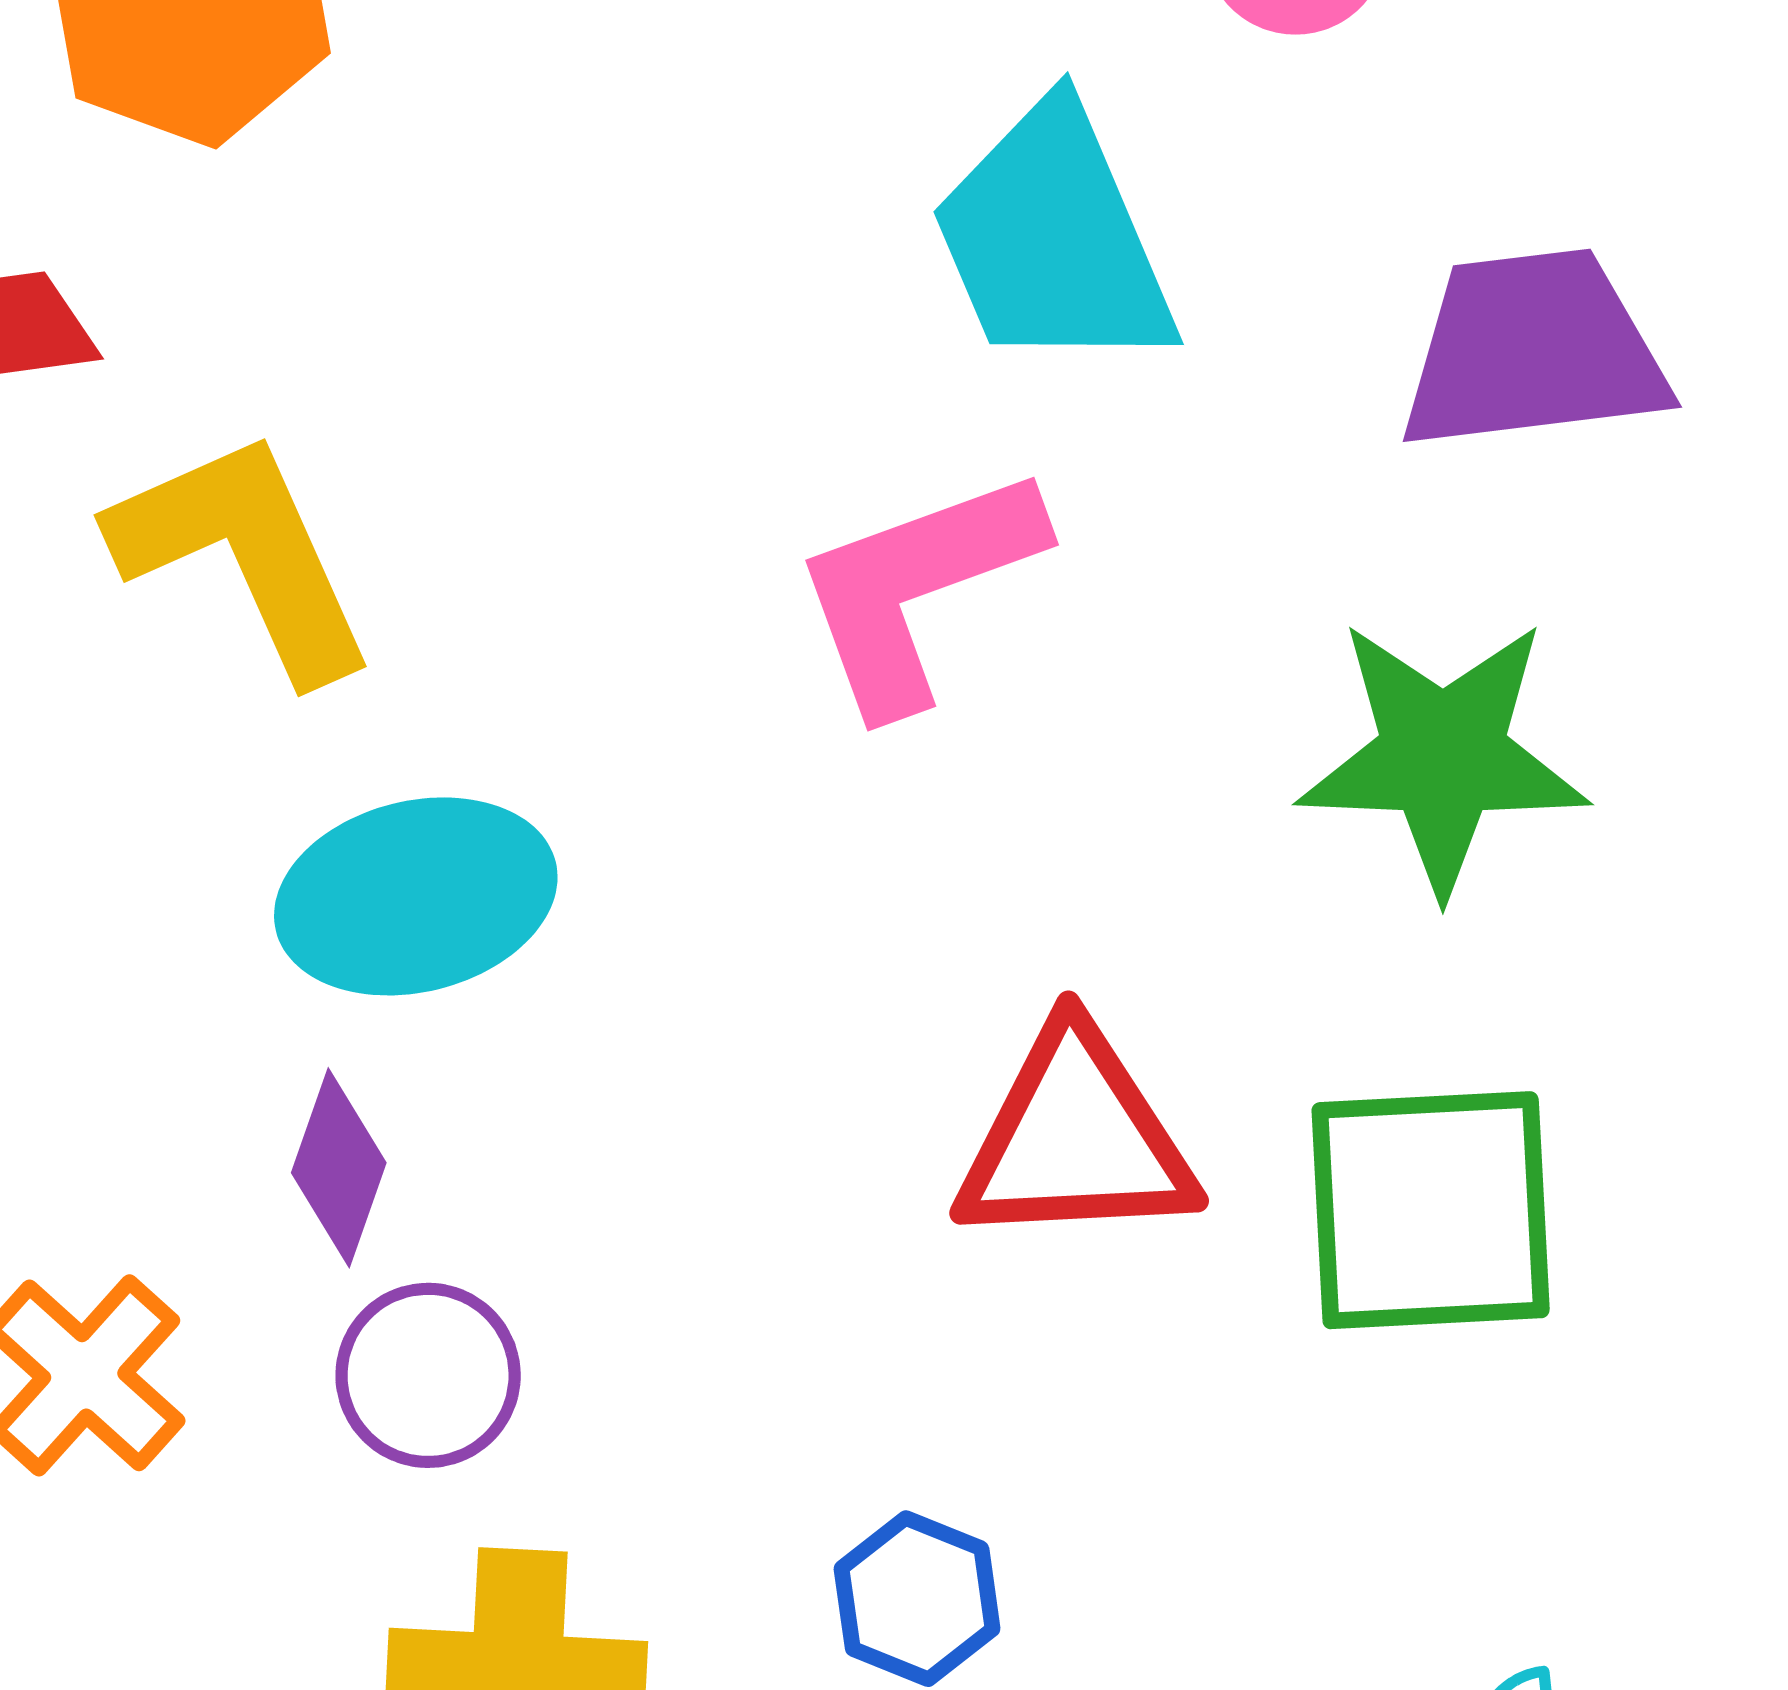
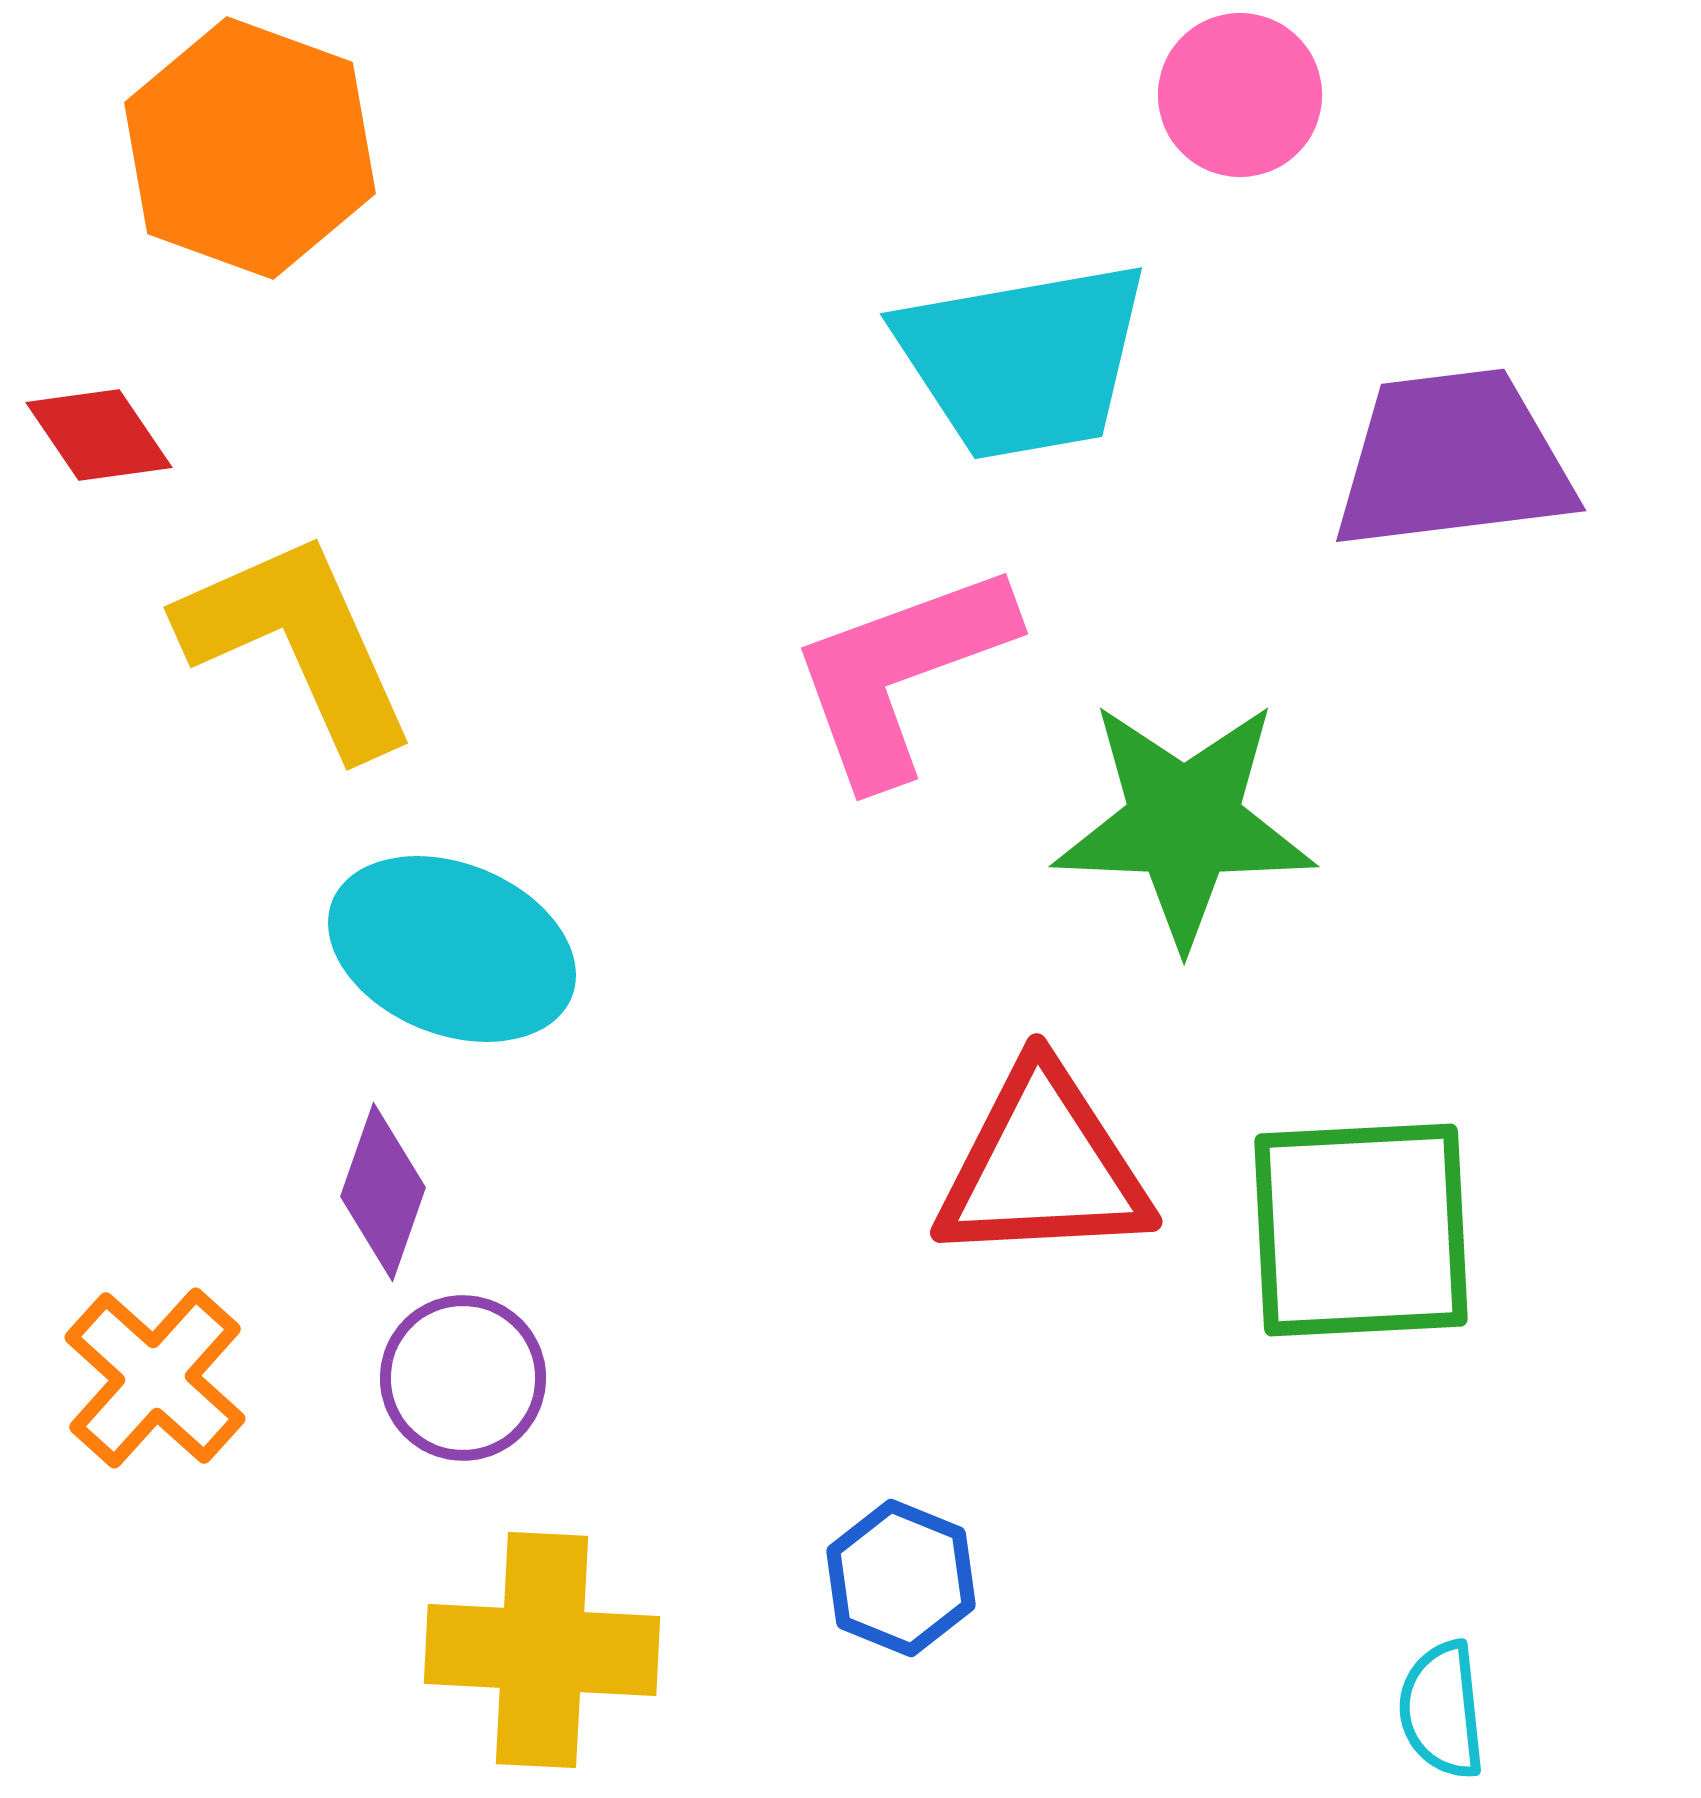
cyan trapezoid: (1053, 239) -> (1023, 360), turned -77
green star: (1443, 756) -> (1184, 823), moved
cyan ellipse: (416, 896) -> (452, 949), turned 36

